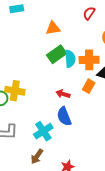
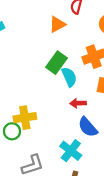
orange triangle: (53, 28) -> (57, 24), moved
cyan semicircle: (70, 59) -> (69, 77), moved

